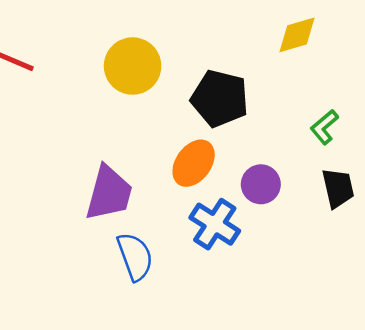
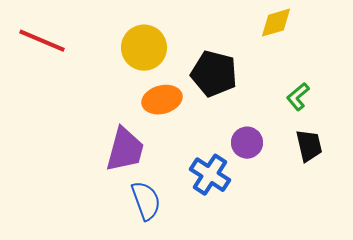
orange ellipse: (194, 163) -> (162, 100), moved, turned 39

